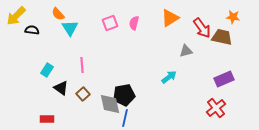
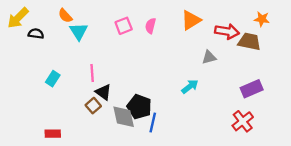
red arrow: (202, 28) -> (227, 31), turned -45
black triangle: (61, 88) -> (103, 92), moved
black pentagon: (124, 95) -> (139, 107), turned 30
blue line: (125, 118) -> (153, 122), moved

